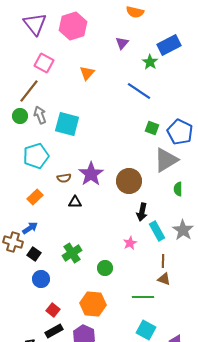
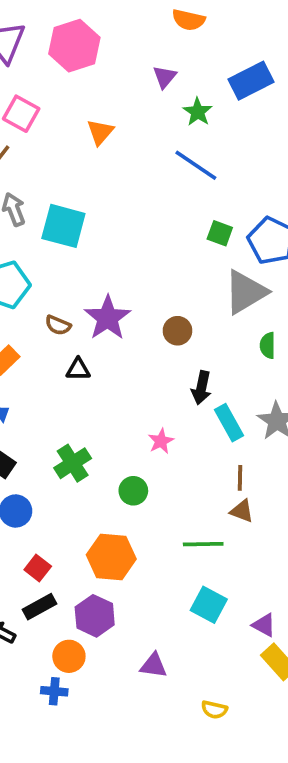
green star: (150, 62) -> (198, 112), moved
brown semicircle: (64, 178) -> (58, 325), turned 32
brown circle: (129, 181) -> (177, 331), size x0.6
pink star: (130, 243) -> (161, 441), moved

